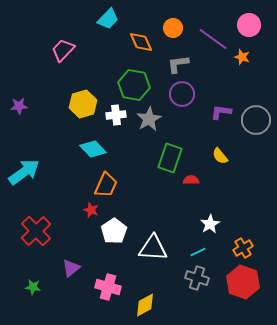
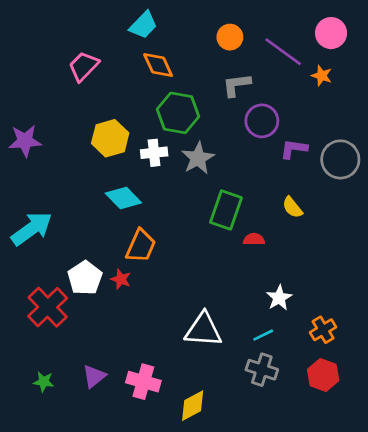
orange diamond: (141, 42) -> (158, 65), moved
purple circle: (182, 94) -> (262, 121), moved
purple star: (19, 106) -> (25, 141), size x1.4
white pentagon: (114, 231) -> (85, 278), moved
purple triangle: (71, 268) -> (94, 376), moved
red hexagon: (243, 282) -> (323, 375), size x0.7

